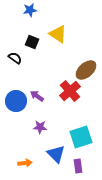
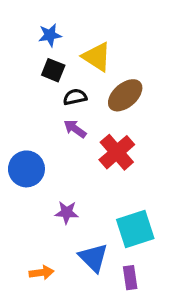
blue star: (30, 10) -> (50, 35), moved
black semicircle: (15, 58) -> (75, 97), moved, turned -48
brown ellipse: (86, 70) -> (125, 95), moved
purple arrow: (37, 96) -> (75, 129), moved

